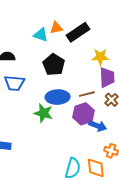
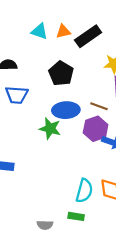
cyan triangle: (41, 35) -> (39, 31), moved
brown line: (87, 94) -> (99, 106), turned 35

